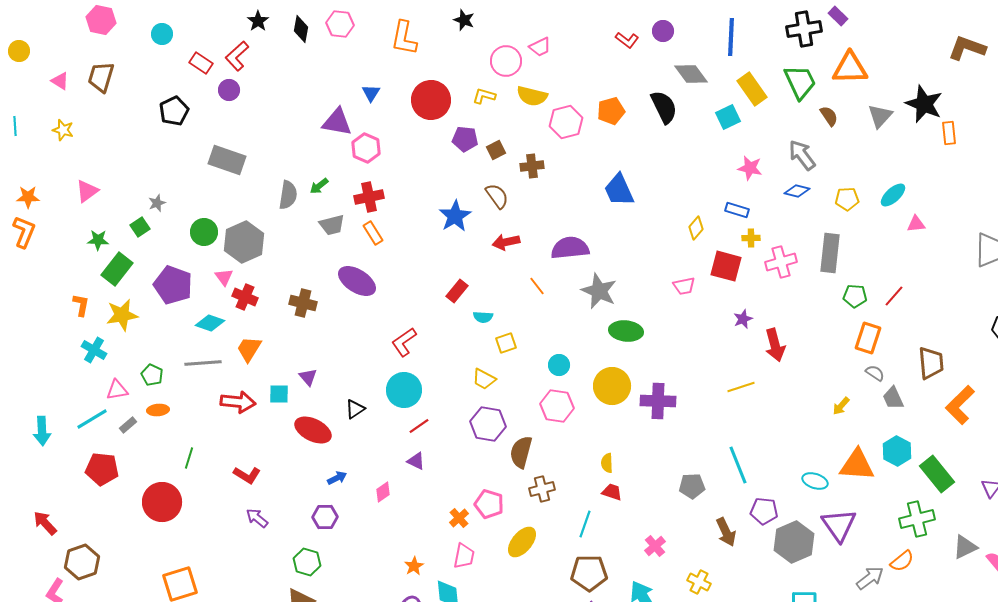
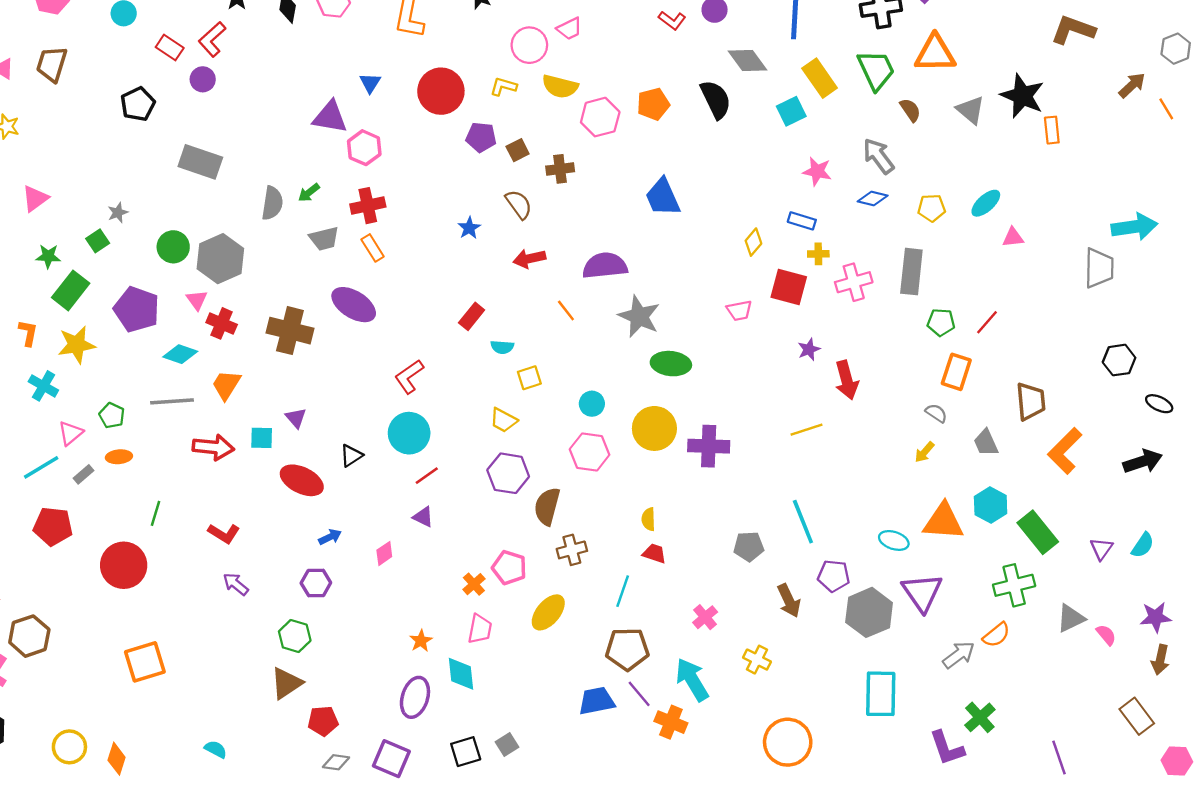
gray triangle: (880, 116) -> (970, 110), turned -32
blue star: (455, 216) -> (469, 228), size x0.6
brown cross: (303, 303) -> (290, 331), size x1.4
gray semicircle: (875, 373) -> (936, 413), moved
pink triangle: (117, 390) -> (71, 433), turned -30

